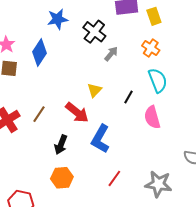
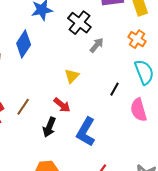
yellow triangle: (94, 90) -> (72, 76), moved
red arrow: (77, 112) -> (62, 105), size x0.7
black arrow: (61, 145) -> (49, 127), moved

